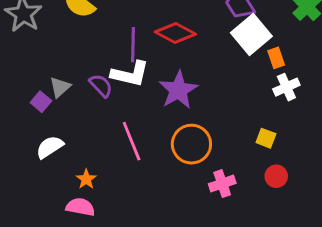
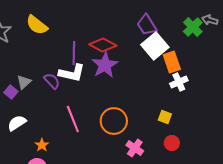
orange rectangle: (276, 58) -> (172, 62), size x1.5
purple star: (178, 90) -> (105, 65), moved
pink cross: (222, 184) -> (135, 148), turned -36

